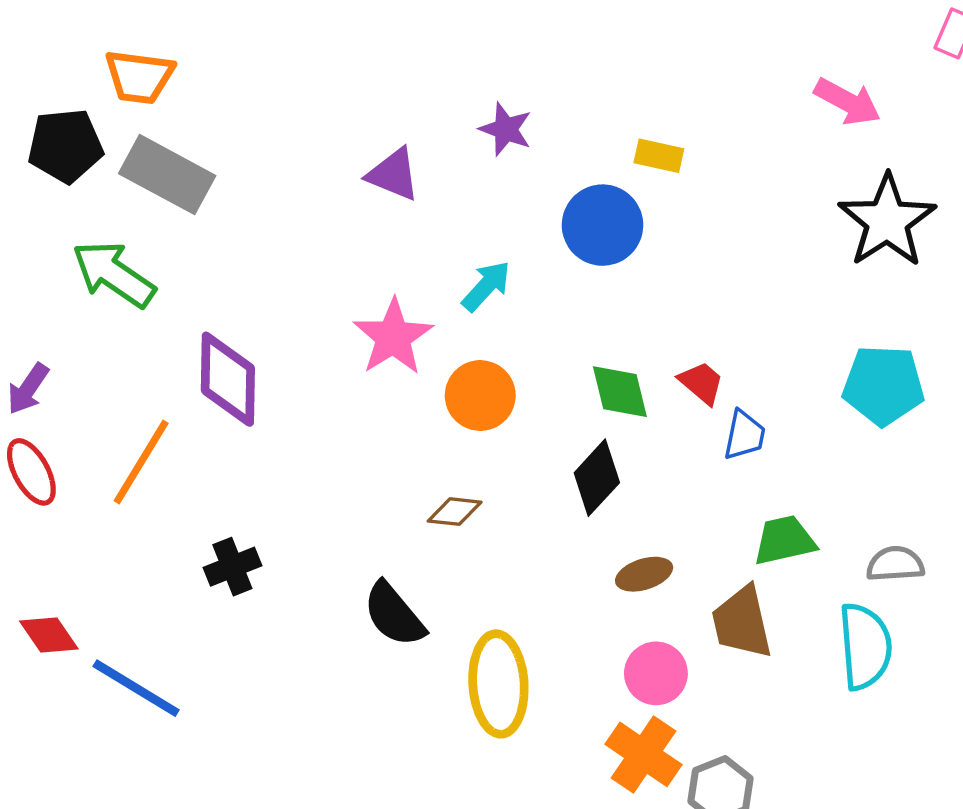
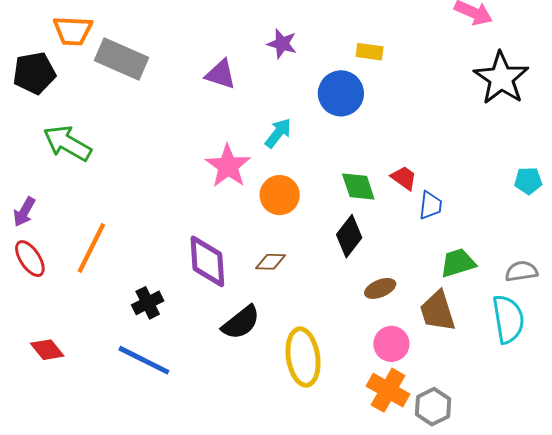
gray rectangle: (167, 175) -> (122, 59), moved
purple diamond: (228, 379) -> (207, 261), moved
cyan pentagon: (883, 385) -> (528, 181), moved, size x0.6
black semicircle: (394, 614) -> (241, 323), turned -84
blue line: (136, 688) -> (144, 360), moved

